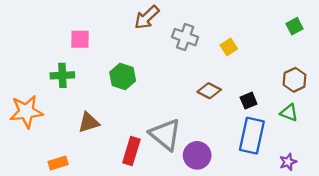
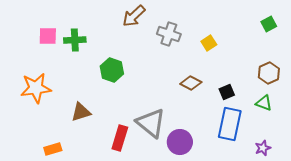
pink square: (80, 39) -> (48, 36), moved
green cross: (62, 75) -> (75, 40), moved
orange star: (26, 112) -> (36, 88), moved

